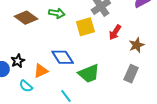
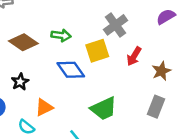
blue diamond: (63, 57) -> (71, 70), moved
black star: (18, 61) -> (20, 82), moved

